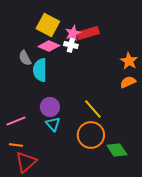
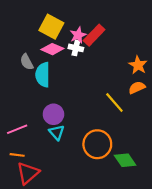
red rectangle: (88, 33) -> (94, 35), turned -30
yellow line: (93, 109) -> (114, 103), moved

